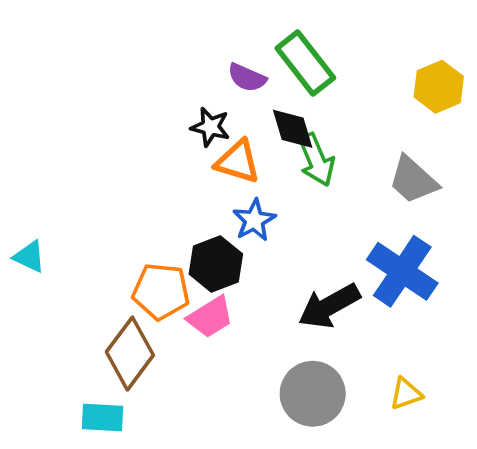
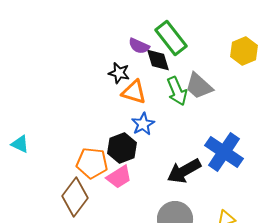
black diamond: (293, 129) -> (158, 60), moved
gray trapezoid: (413, 180) -> (199, 86), moved

